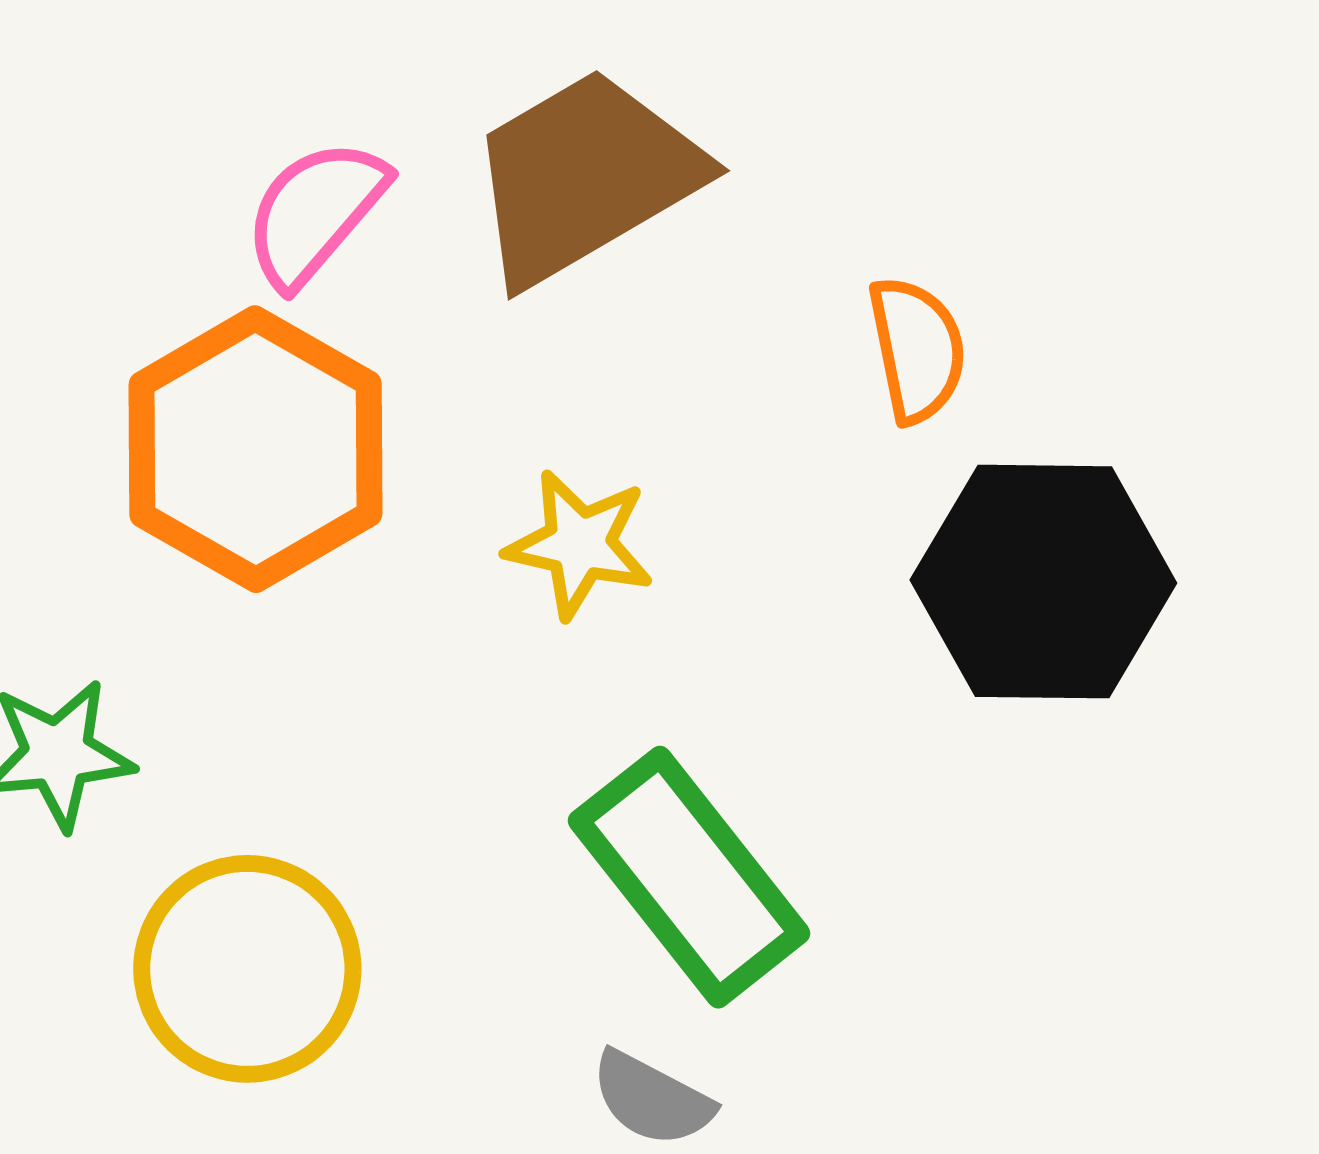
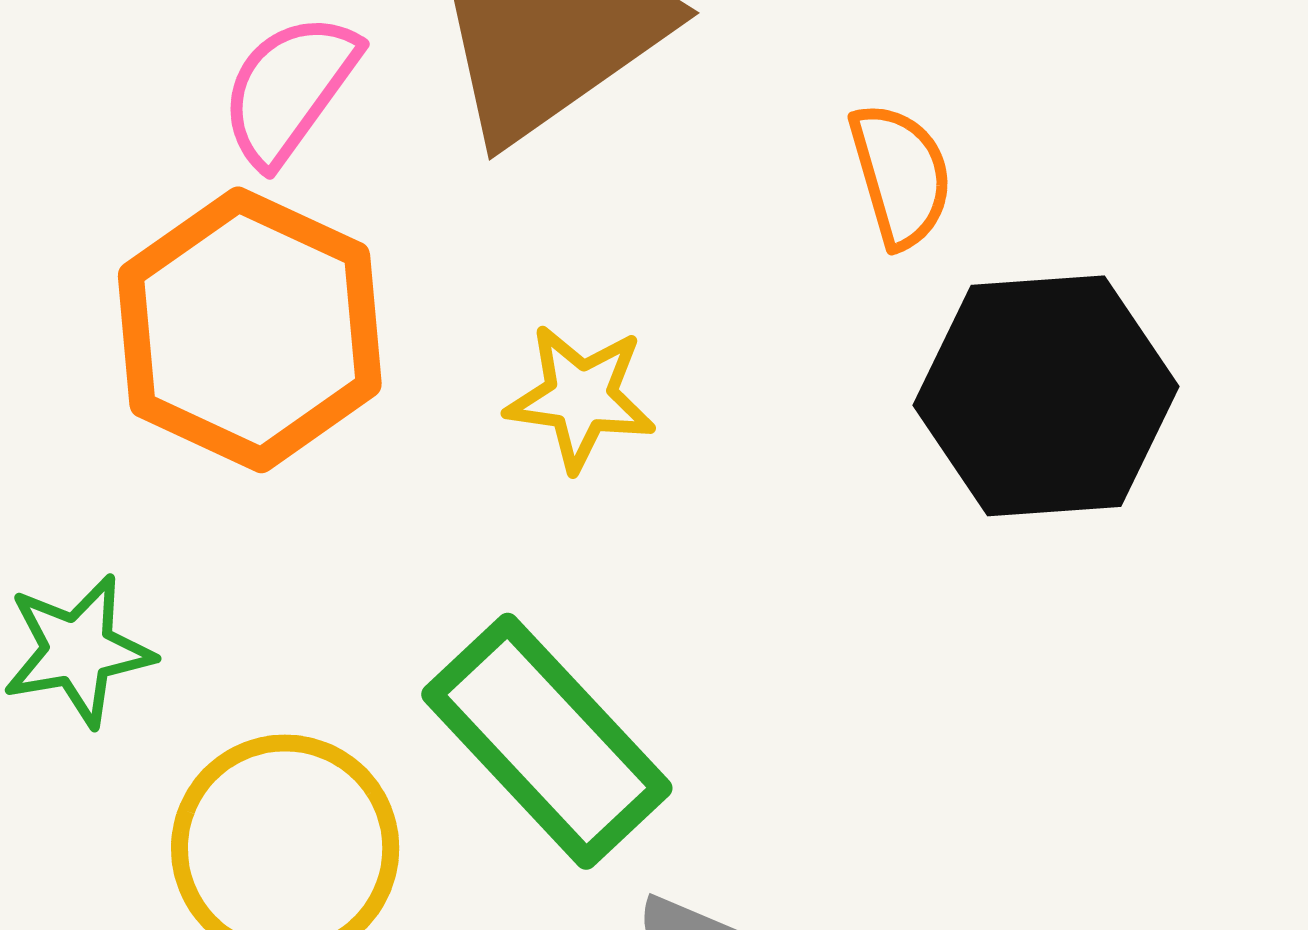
green rectangle: (689, 877) -> (547, 741), moved

